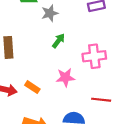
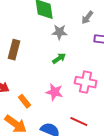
orange rectangle: (32, 87) -> (24, 101), moved

